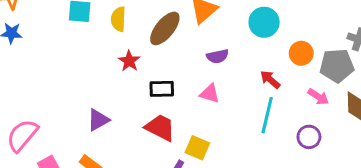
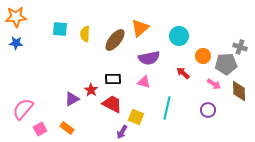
purple semicircle: (218, 56) -> (149, 58), size x1.5
red star: (129, 61) -> (91, 90), moved
cyan line: (267, 115) -> (167, 108), moved

